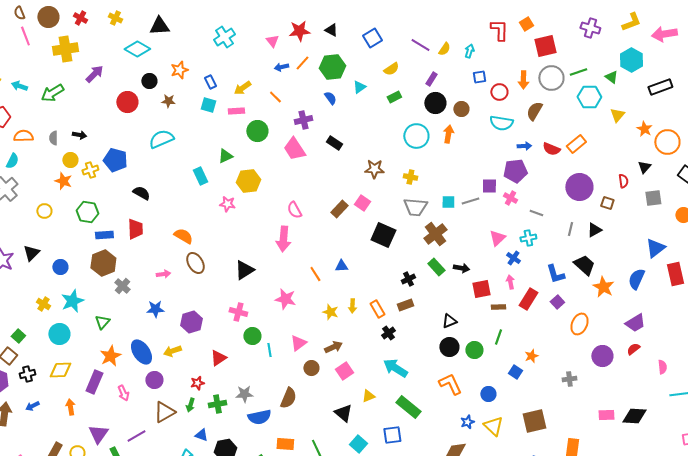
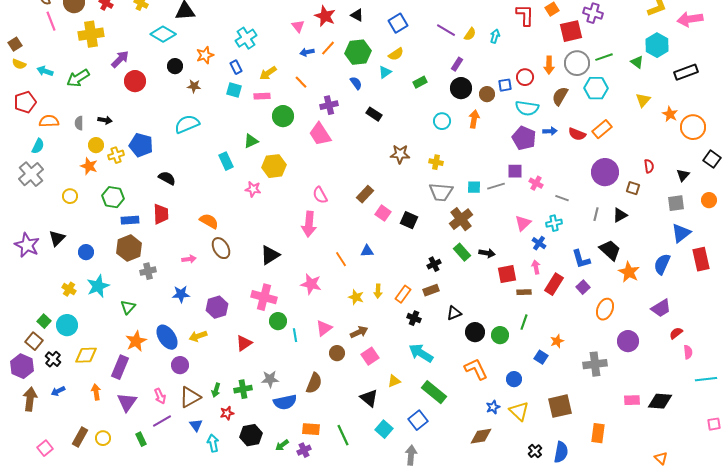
purple cross: (590, 28) -> (593, 13), moved
red star: (299, 31) -> (325, 16), turned 30
cyan cross: (224, 37) -> (246, 38), moved
yellow semicircle: (391, 69) -> (396, 54), moved
blue square: (479, 77) -> (505, 85), moved
cyan hexagon: (589, 97) -> (596, 88), moved
red circle: (127, 102) -> (135, 81), moved
cyan circle: (416, 136) -> (442, 121), size x0.7
black rectangle: (334, 143) -> (374, 114), moved
black triangle: (644, 167) -> (683, 175), moved
purple pentagon: (515, 171) -> (524, 138), moved, turned 30
gray square: (653, 198) -> (676, 203), moved
pink square: (362, 203) -> (383, 213), moved
black square: (383, 235) -> (409, 220), size x0.7
gray cross: (122, 286) -> (148, 271), turned 35
orange rectangle: (377, 309) -> (403, 294), turned 66
pink cross: (238, 312) -> (264, 297), size x1.4
black triangle: (449, 321) -> (454, 313), moved
black cross: (388, 333) -> (414, 318), turned -32
cyan circle: (59, 334) -> (67, 325), moved
red semicircle: (633, 349) -> (676, 333), moved
black cross: (27, 374) -> (53, 359), turned -35
gray cross: (569, 379) -> (595, 364), size x1.6
red star: (197, 383) -> (227, 413), moved
pink arrow: (123, 393) -> (160, 396), moved
purple triangle: (98, 434) -> (127, 402), moved
blue triangle: (201, 435) -> (196, 425), moved, turned 32
blue square: (392, 435) -> (418, 420), turned -30

